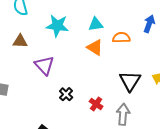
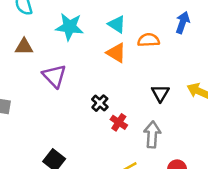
cyan triangle: (96, 24) -> (117, 24), turned 42
black triangle: (130, 81) -> (160, 93), size x0.7
black cross: (66, 94) -> (100, 103), moved

